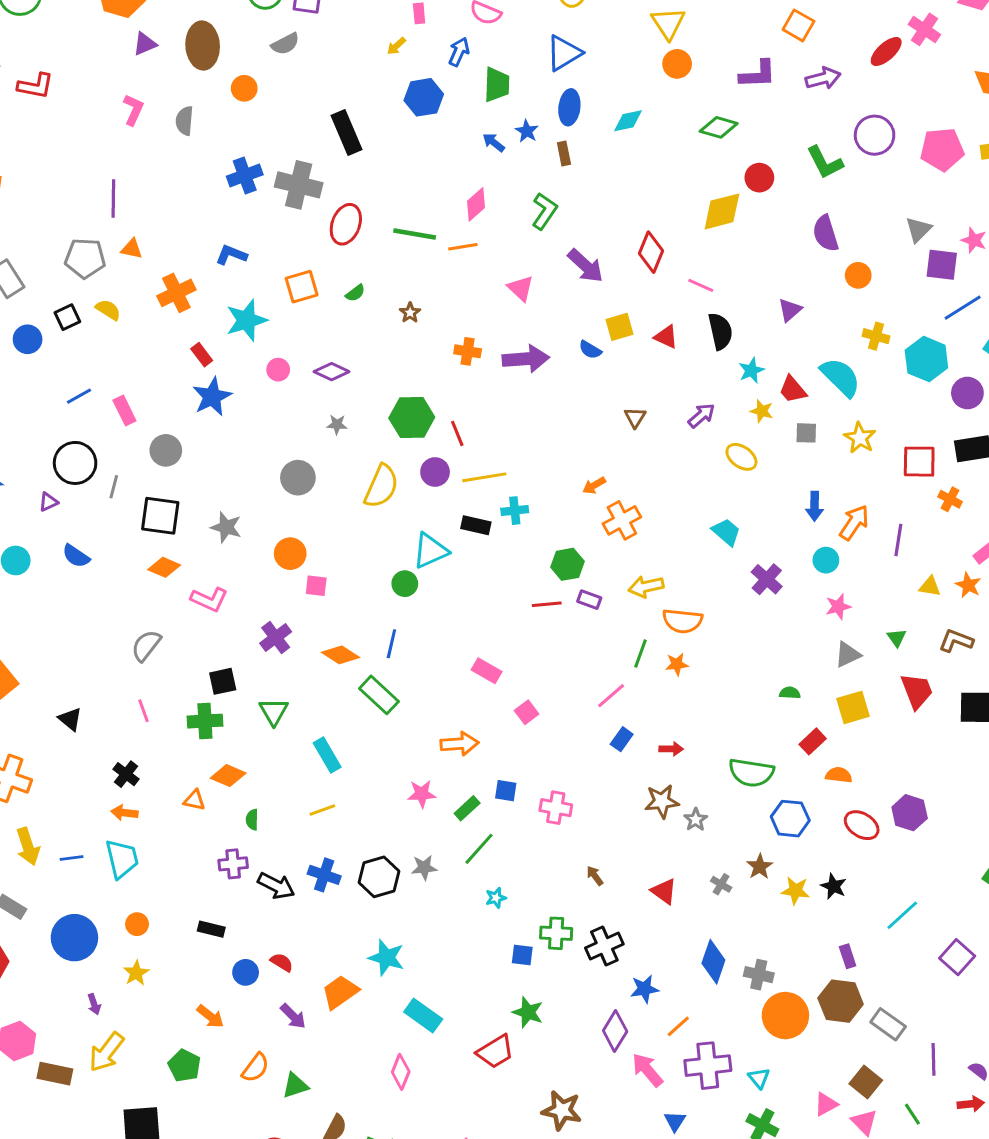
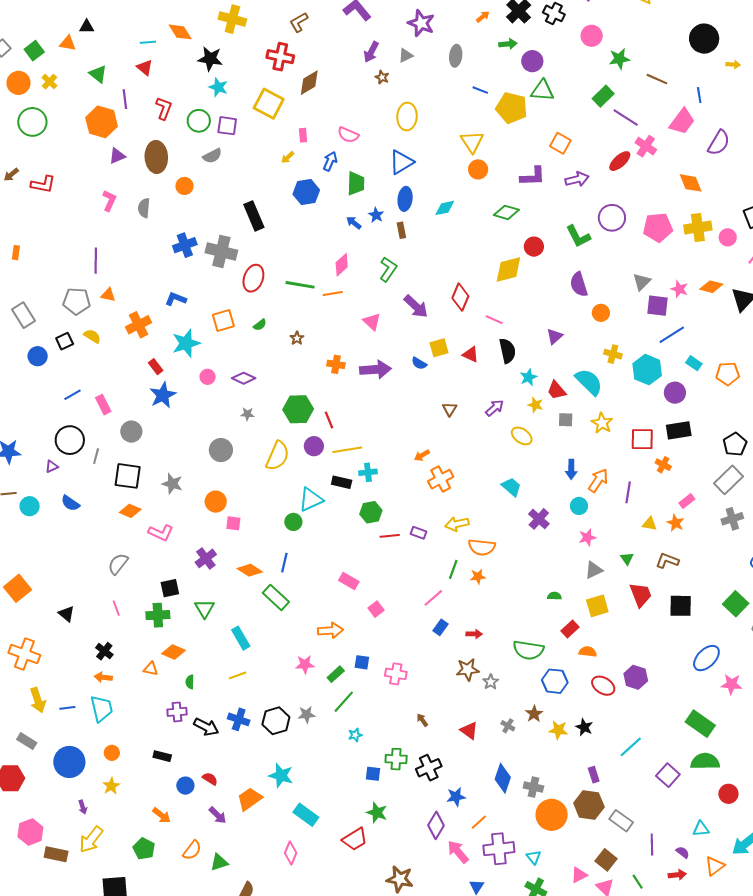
green hexagon: (567, 564) -> (371, 512), moved

